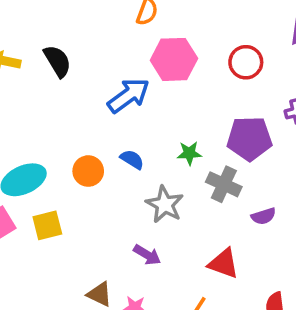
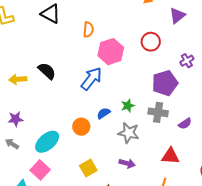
green star: (189, 153) -> (128, 106), moved
blue semicircle: (132, 159) -> (104, 113), turned -48
yellow square: (47, 225) -> (88, 168), moved

